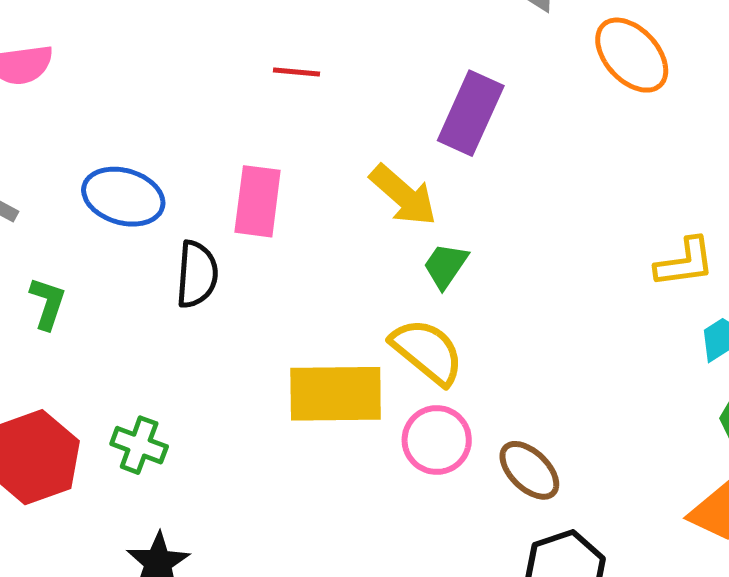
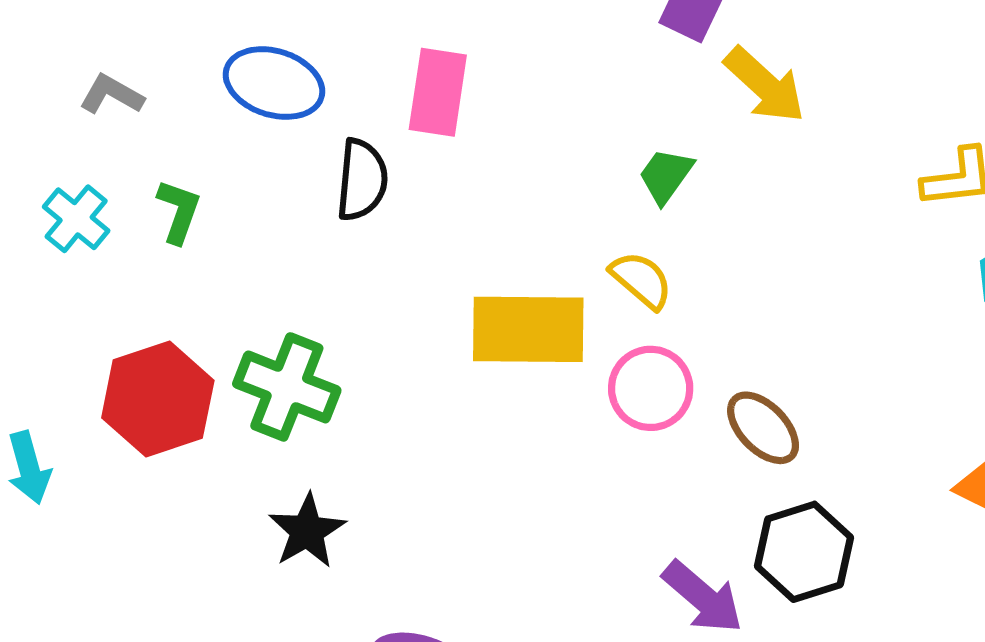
yellow arrow: (403, 195) -> (765, 85), moved
yellow semicircle: (427, 351) -> (641, 280), size x0.7
green cross: (139, 445) -> (287, 387), size x1.5

